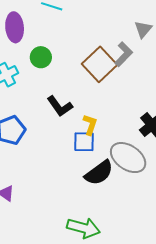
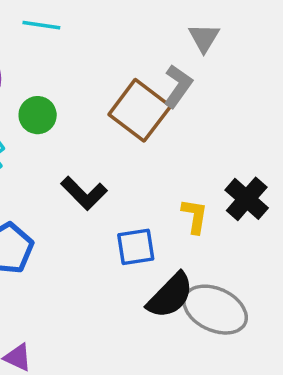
yellow L-shape: (90, 125) -> (195, 216), moved
gray ellipse: (128, 158) -> (215, 310), moved

